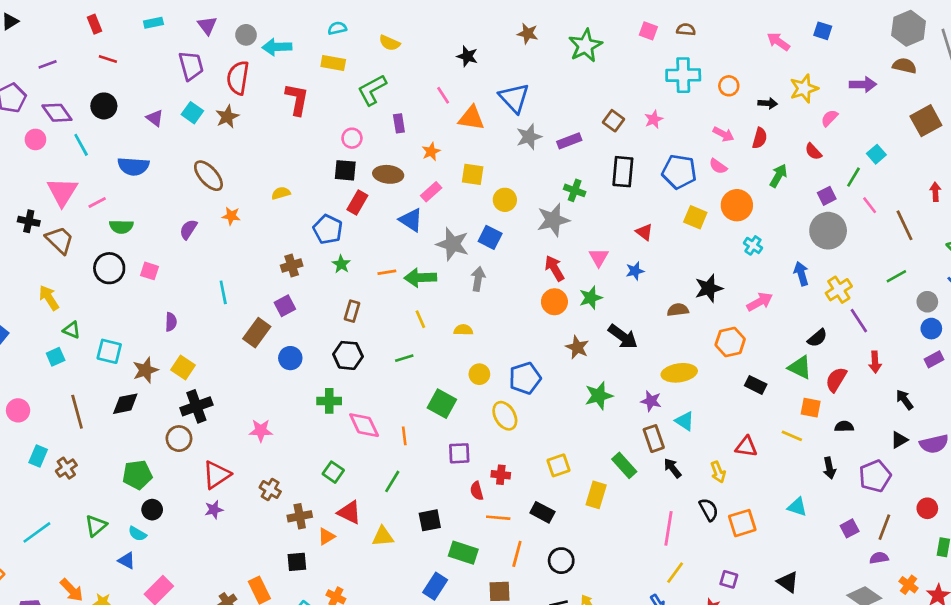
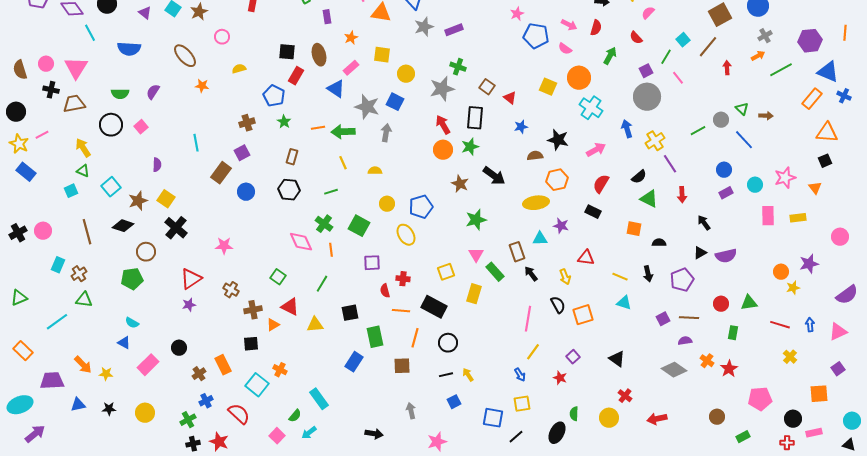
brown square: (613, 121) -> (487, 87), moved
pink circle: (352, 138) -> (222, 37), moved
pink circle: (35, 139) -> (46, 64), moved
black rectangle: (623, 172) -> (475, 118), moved
blue pentagon: (679, 172) -> (536, 36), moved
brown ellipse: (388, 174) -> (319, 55), turned 70
pink line: (97, 203) -> (42, 135), moved
brown line: (905, 225) -> (708, 47), moved, turned 65
purple semicircle: (188, 229) -> (153, 92), moved
brown trapezoid: (60, 240) -> (74, 104), turned -55
cyan cross: (753, 245) -> (591, 108), size x1.6
pink triangle: (599, 257) -> (476, 255), moved
pink square: (149, 271) -> (141, 127), turned 32
blue star: (635, 271) -> (521, 127), moved
black star: (709, 288) -> (558, 140), turned 30
yellow arrow: (49, 298) -> (83, 148), moved
gray circle: (927, 302) -> (721, 120), moved
orange hexagon: (730, 342) -> (557, 180), moved
cyan square: (109, 351) -> (111, 187), turned 36
green triangle: (800, 367) -> (649, 199), moved
red semicircle: (836, 380) -> (601, 184), moved
green cross: (329, 401) -> (324, 224), moved, turned 36
purple star: (651, 401) -> (561, 226), moved
black diamond: (125, 404) -> (123, 226), turned 30
black cross: (196, 406) -> (176, 228), turned -30
cyan triangle: (685, 421) -> (540, 239), turned -35
yellow line: (792, 436) -> (620, 277), moved
brown circle: (179, 439) -> (146, 252), moved
black circle: (152, 510) -> (179, 348), moved
black rectangle: (542, 512) -> (434, 307), size x1.4
green triangle: (96, 526) -> (84, 300), moved, turned 48
brown line: (884, 527) -> (689, 318), turned 72
green rectangle: (463, 553) -> (375, 337), turned 60
purple square: (729, 579) -> (573, 357), turned 32

